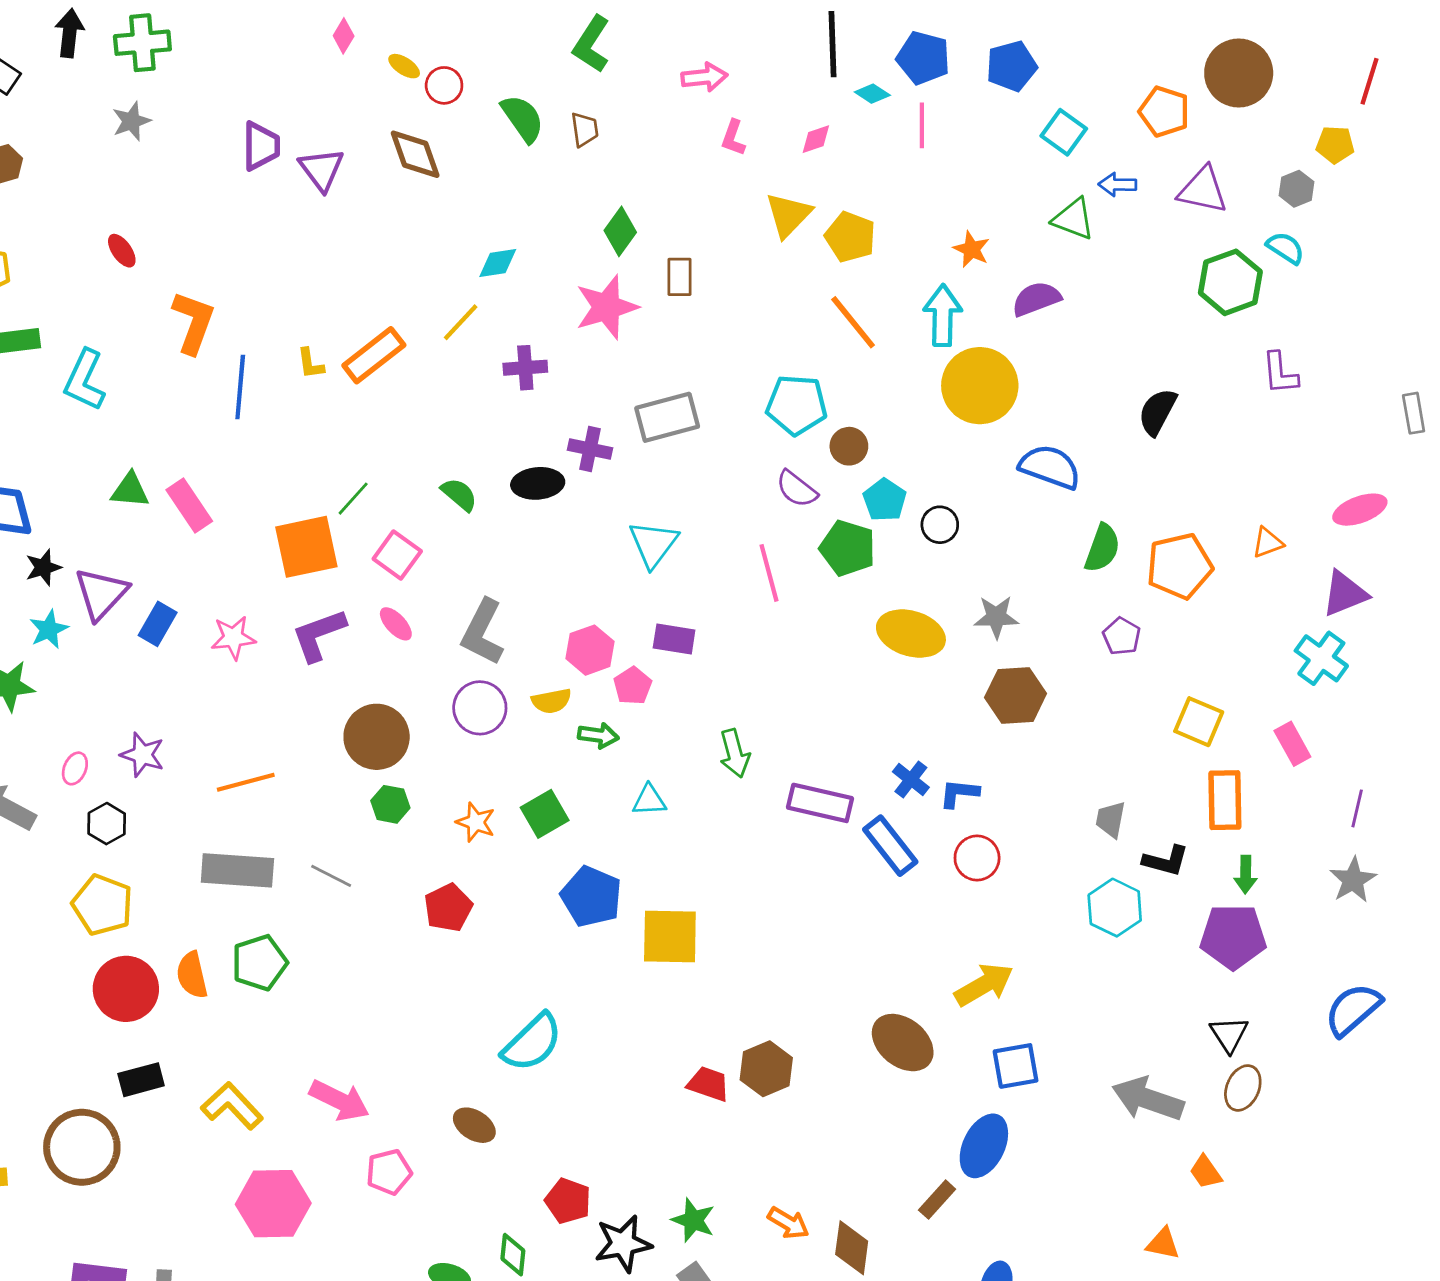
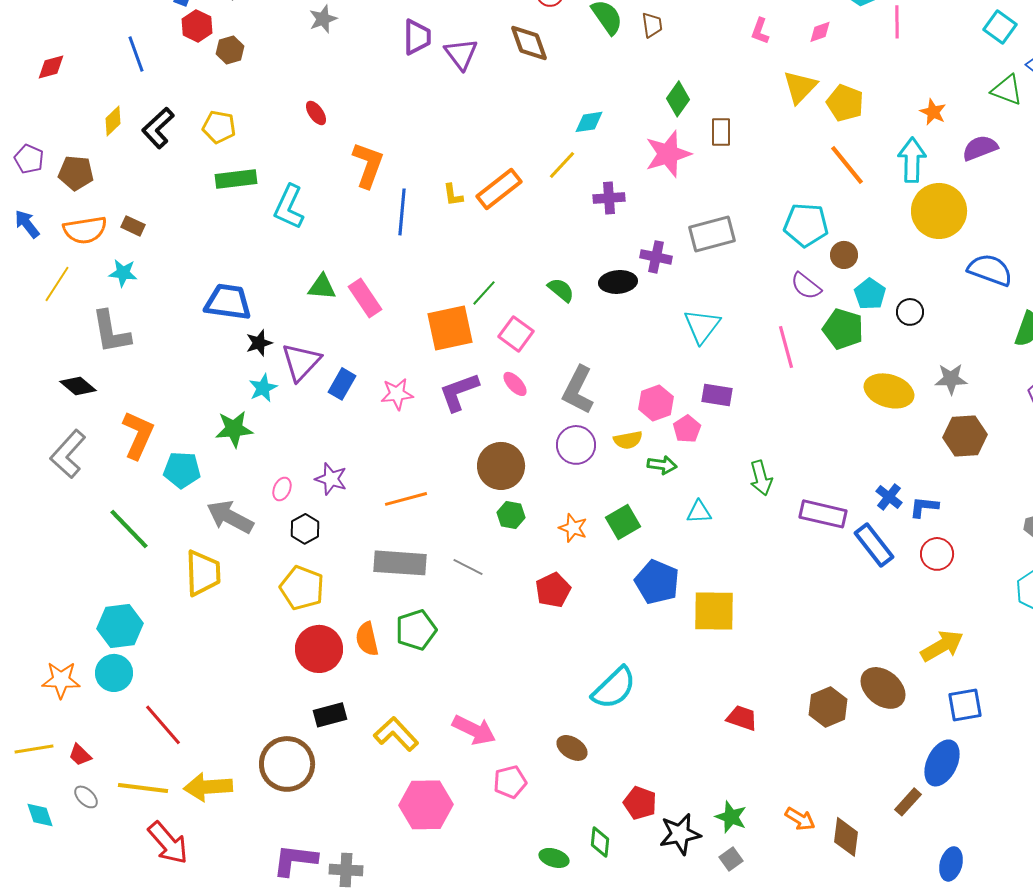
brown hexagon: (766, 1069) -> (828, 707), moved

